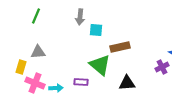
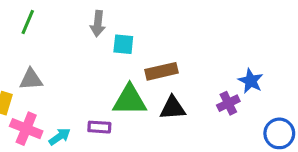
green triangle: (100, 65) -> (130, 100), turned -40
black triangle: (127, 83) -> (173, 108), moved
cyan arrow: (56, 88) -> (60, 137), turned -32

